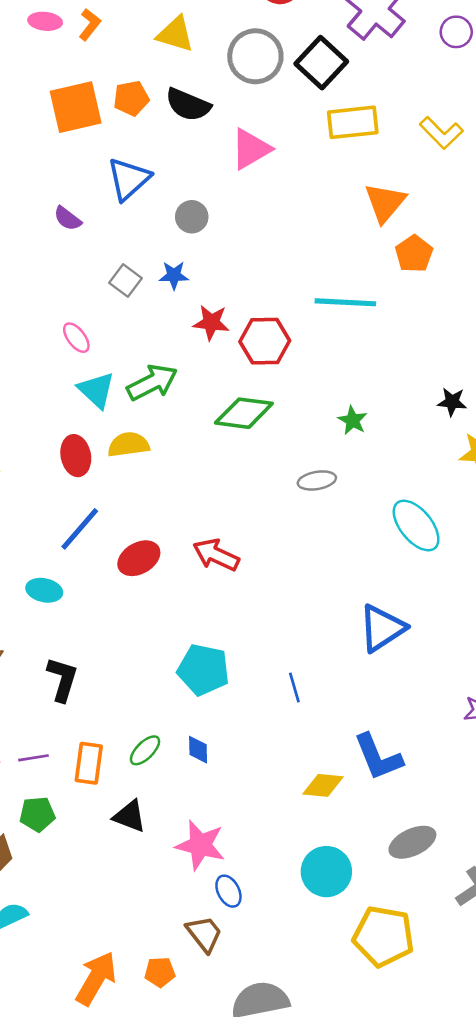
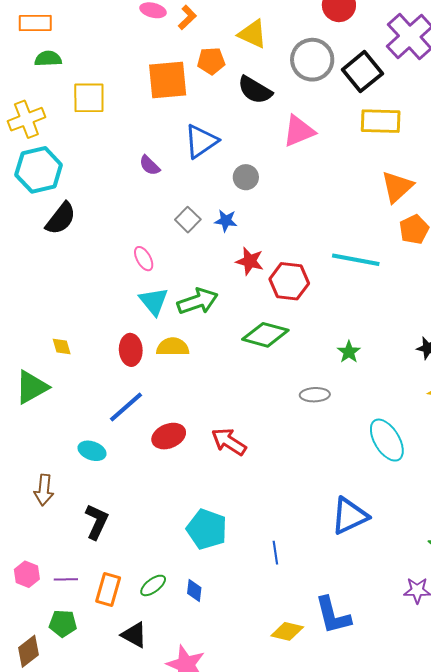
orange pentagon: (131, 98) -> (211, 61), moved

